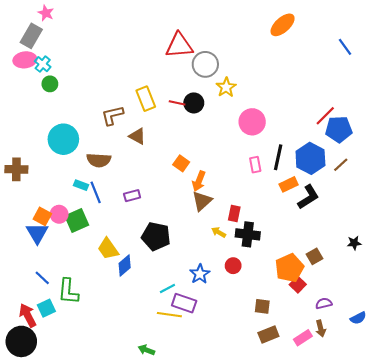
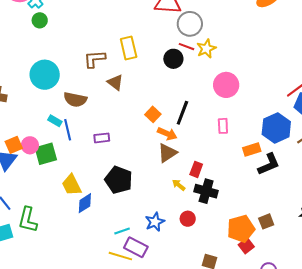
red line: (177, 103) -> (186, 47), moved
black line: (278, 157) -> (182, 113), moved
orange arrow: (199, 181) -> (167, 134), turned -96
orange square: (42, 216) -> (14, 145), turned 30

